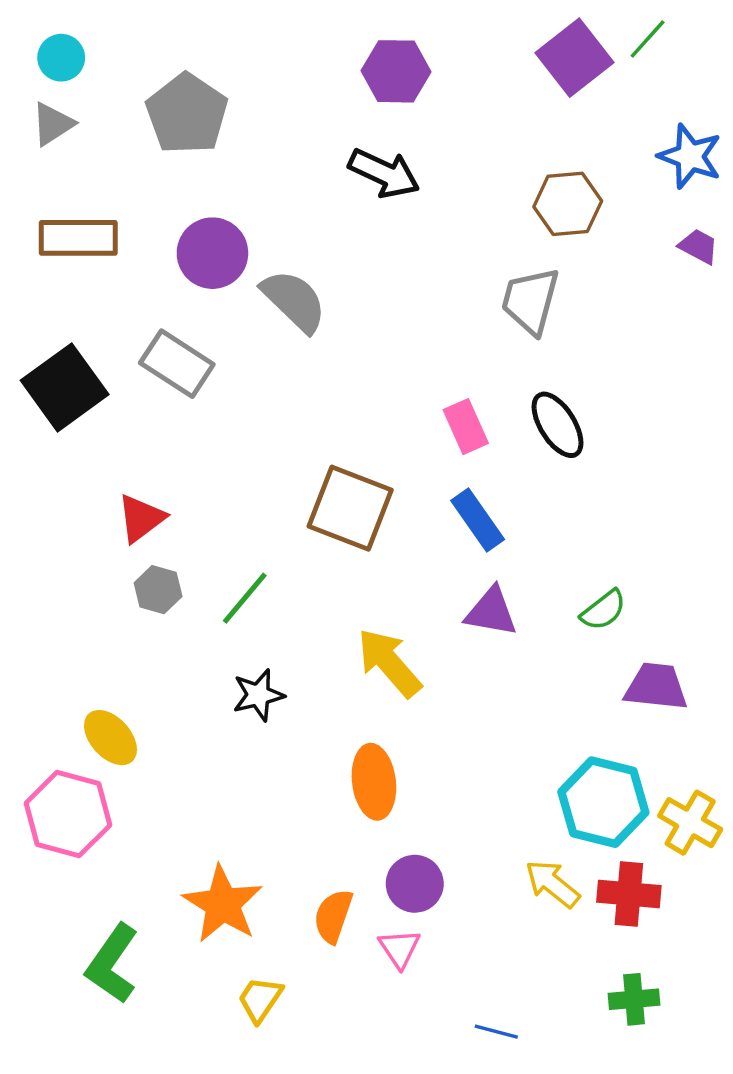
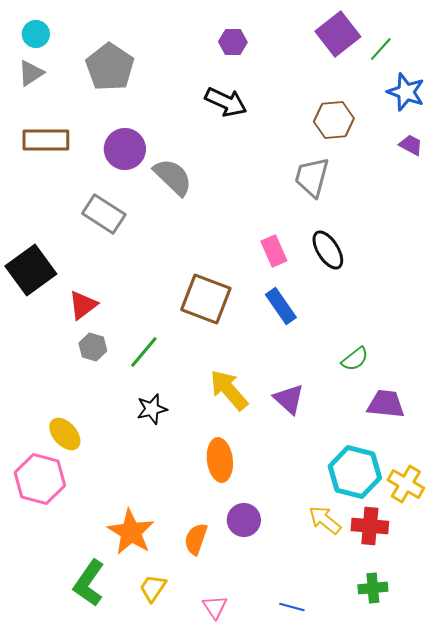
green line: (648, 39) -> (381, 49), moved
purple hexagon: (396, 71) -> (233, 42), size x0.7
black square: (65, 387) -> (31, 270), moved
purple triangle: (491, 612) -> (289, 399), moved, turned 32
pink triangle: (399, 948) -> (215, 607), moved
green L-shape: (112, 964) -> (89, 583), moved

